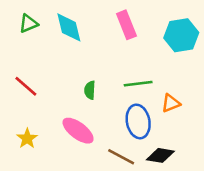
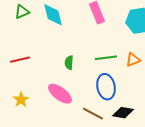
red line: (26, 86) -> (20, 60), turned -54
orange triangle: (171, 103) -> (133, 60), moved

